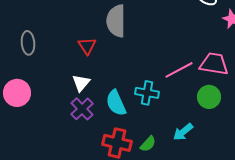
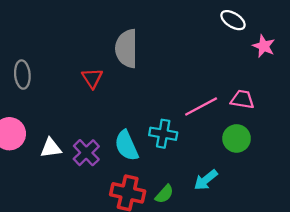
pink trapezoid: (214, 64) -> (242, 99), size x0.7
white triangle: (81, 83) -> (51, 148), moved, turned 42

